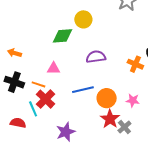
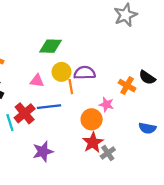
yellow circle: (83, 19) -> (61, 72), moved
orange line: (39, 84) -> (71, 87), moved, turned 56
blue line: (83, 90) -> (49, 107), moved
pink star: (133, 100) -> (106, 105), moved

